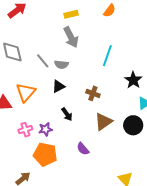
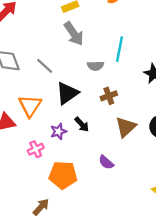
gray semicircle: (61, 65) -> (95, 66), moved
black triangle: (58, 86) -> (67, 93), size x1.5
brown cross: (93, 93) -> (109, 96), turned -32
purple star: (45, 129) -> (58, 131), moved

